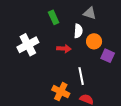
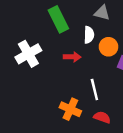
green rectangle: (54, 17) -> (58, 19), size x1.5

